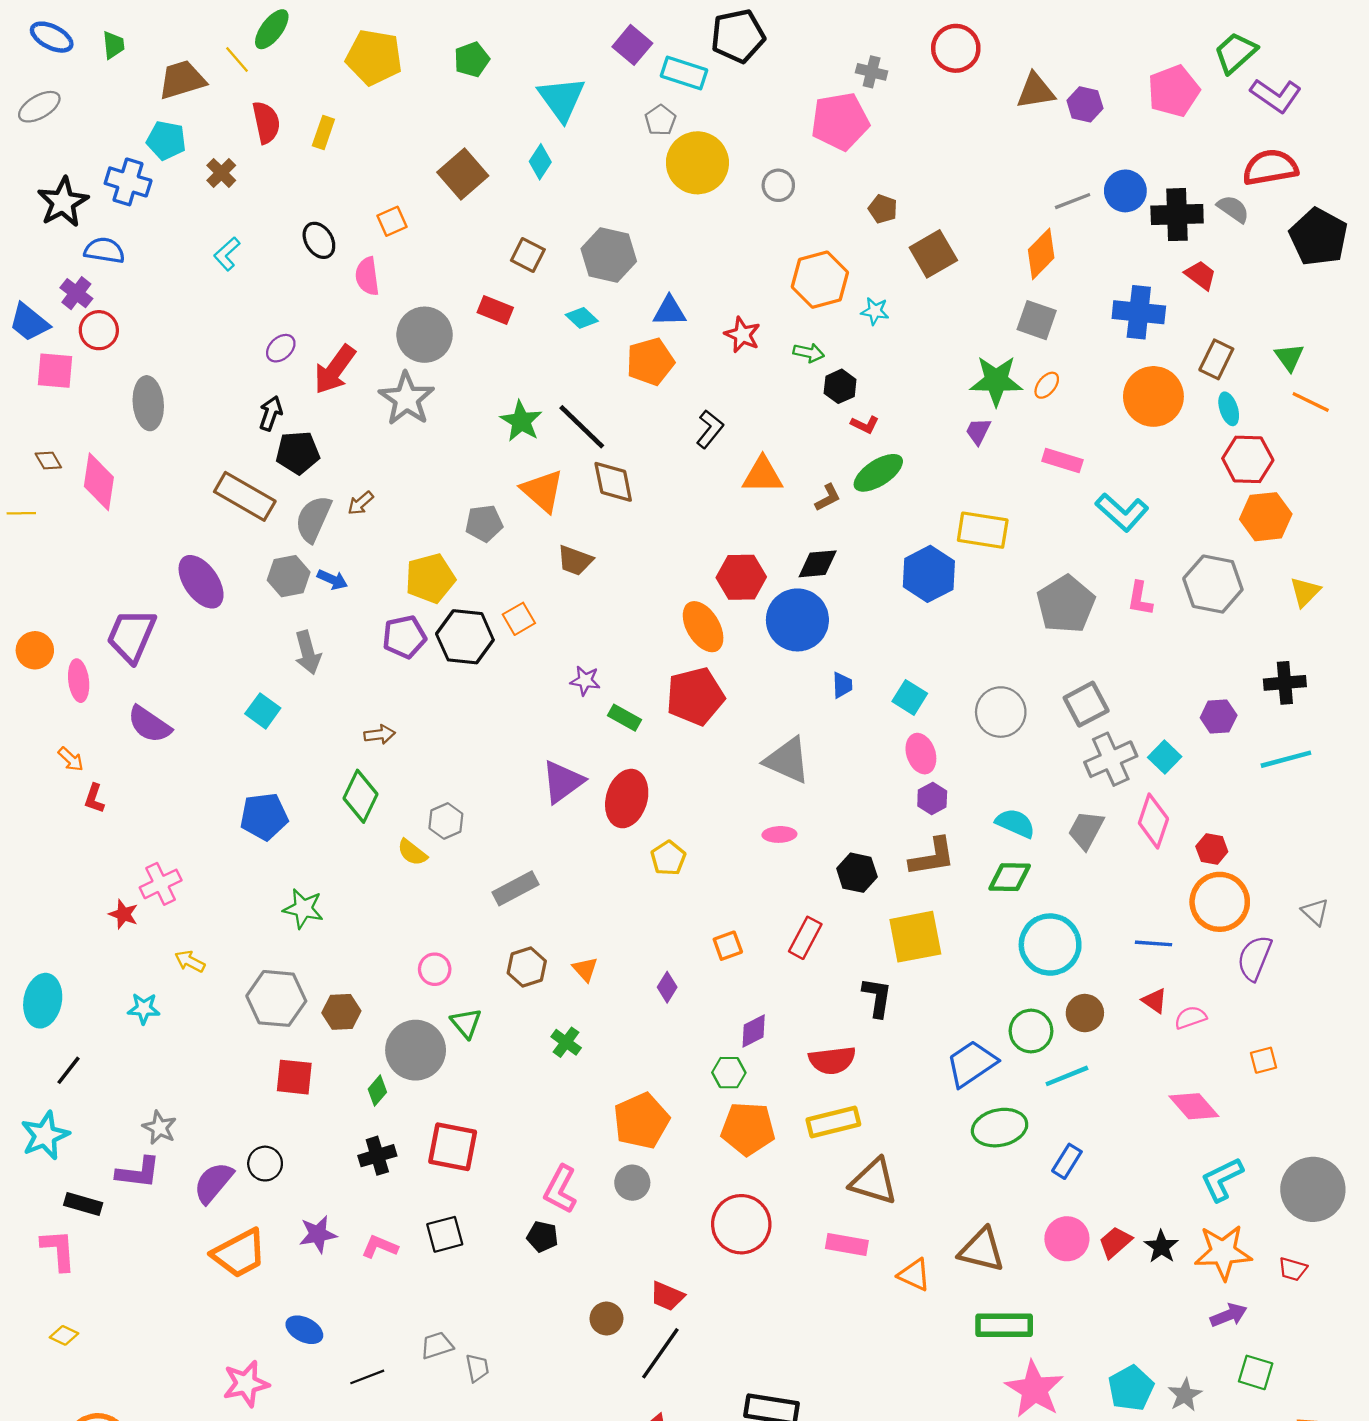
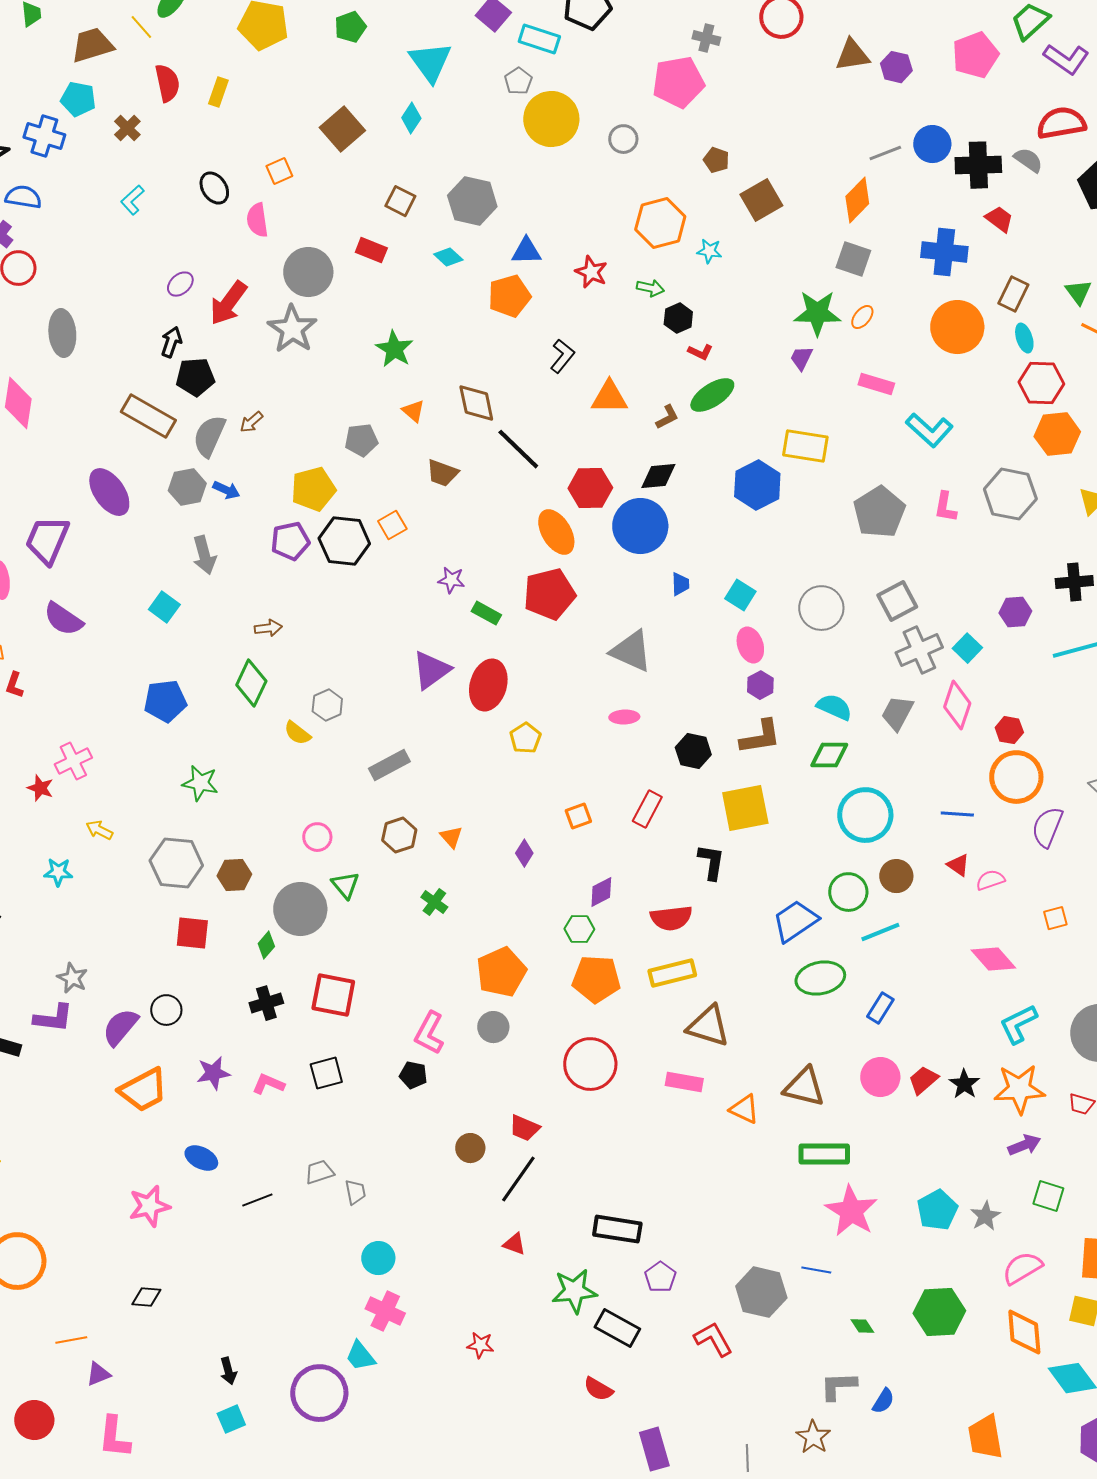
black line: (582, 427) -> (518, 449), moved
orange triangle: (542, 491) -> (413, 411), size x0.6

